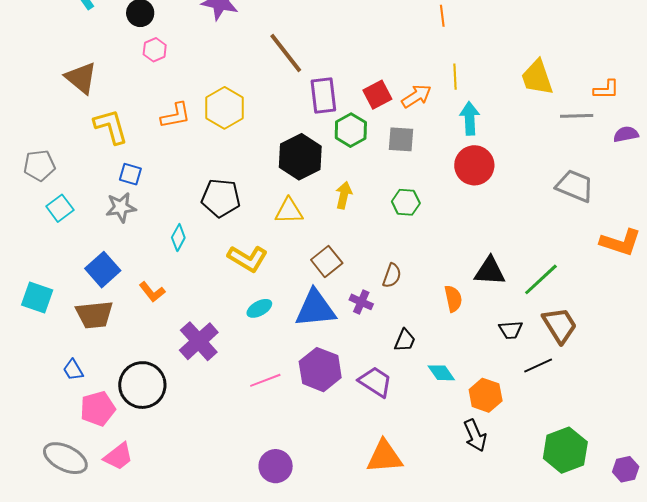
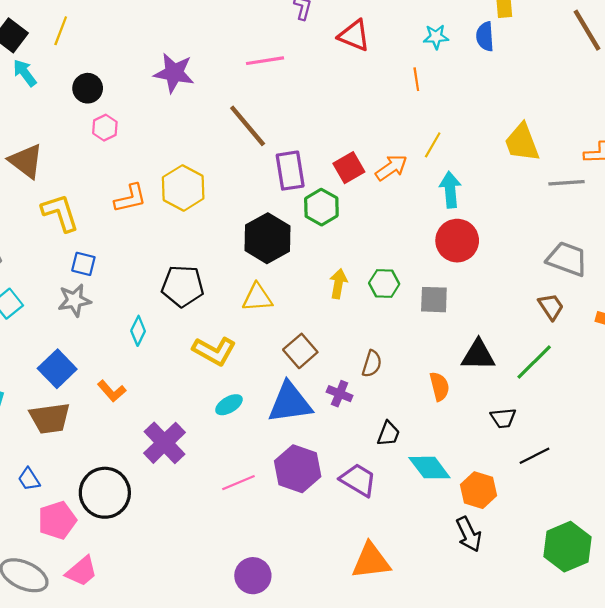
yellow line: (455, 77) -> (433, 145), turned 35
gray square: (401, 139) -> (434, 300), moved
yellow arrow: (344, 195) -> (338, 284), moved
brown trapezoid: (560, 325) -> (551, 307), moved, size x0.7
cyan diamond: (441, 373) -> (429, 468), size x1.4

